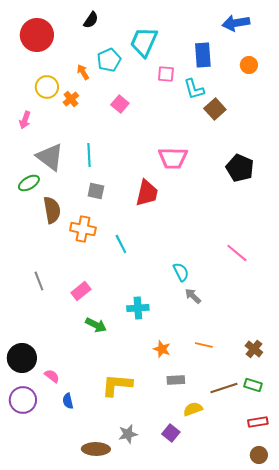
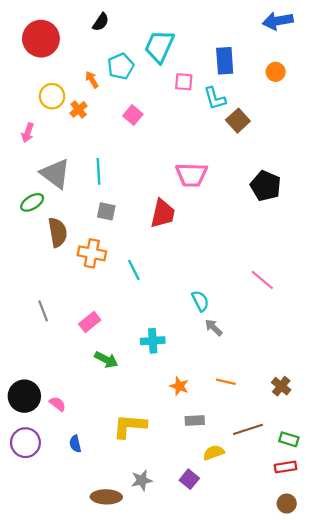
blue arrow: (236, 23) -> (278, 21), moved
pink semicircle: (52, 376) -> (58, 404), moved
green rectangle: (253, 385) -> (289, 439), moved

